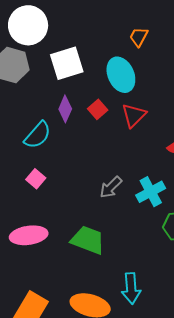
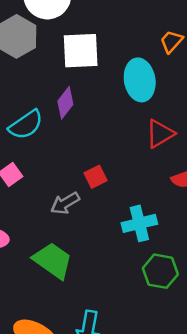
red square: (98, 109) -> (95, 177), moved
red triangle: (134, 115) -> (160, 134), moved
gray arrow: (111, 187) -> (65, 203), moved

